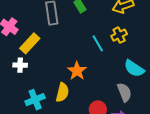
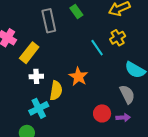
white cross: (20, 65) -> (36, 76), moved
yellow semicircle: (62, 92) -> (56, 91), moved

